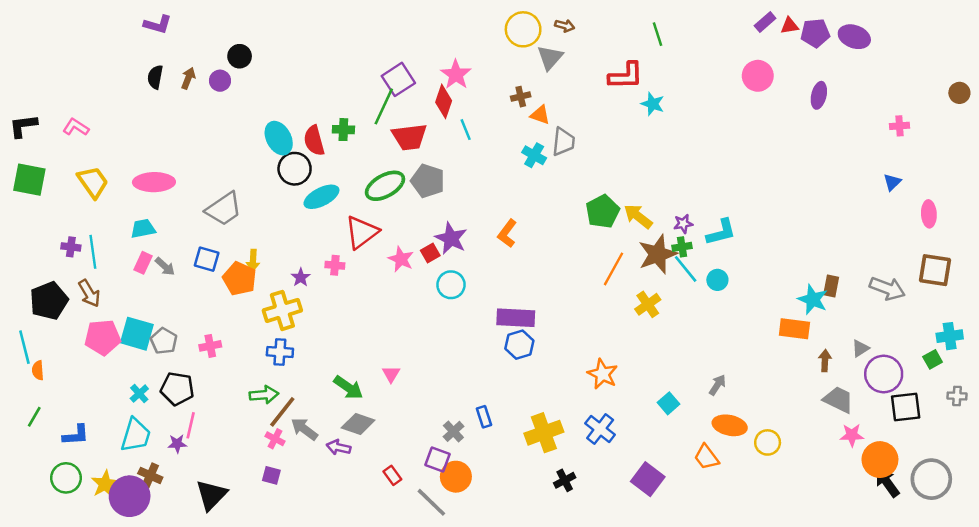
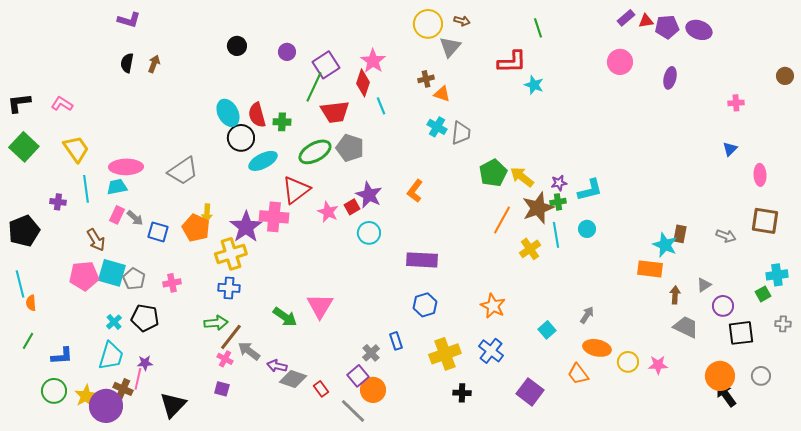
black circle: (240, 56) -> (237, 46), moved
purple circle: (220, 81) -> (287, 52), moved
green cross: (343, 130) -> (282, 122), moved
gray trapezoid: (563, 142) -> (461, 133), moved
green square: (29, 180) -> (24, 147), turned 32
pink ellipse: (154, 182) -> (126, 167), moved
cyan line: (93, 252) -> (86, 189), moved
blue square: (207, 259) -> (158, 232), moved
pink cross: (335, 265) -> (274, 217), size x1.8
cyan line: (686, 269) -> (556, 235), moved, turned 30
purple star: (301, 277) -> (246, 227), size x2.0
gray arrow: (887, 288) -> (726, 236), size x0.7
brown arrow: (89, 293) -> (96, 240), moved
black pentagon: (49, 301) -> (24, 231), moved
blue hexagon: (519, 345) -> (425, 305), moved
pink triangle: (391, 374) -> (320, 306), size x1.8
purple circle: (884, 374) -> (723, 306), size x0.7
gray diamond: (358, 424) -> (293, 379), moved
pink line: (191, 425) -> (138, 379), moved
pink star: (852, 435) -> (658, 365), moved
purple square: (438, 460) -> (358, 376), turned 30
gray circle: (931, 479) -> (761, 376), moved, size x0.6
black cross: (565, 480) -> (462, 393), turned 30

